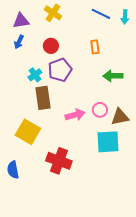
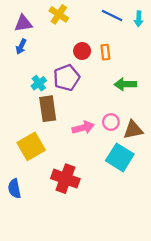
red circle: (51, 46) -> (82, 51), moved
yellow square: (28, 132) -> (31, 146), turned 30
cyan square: (108, 142) -> (120, 157), turned 35

